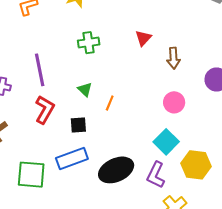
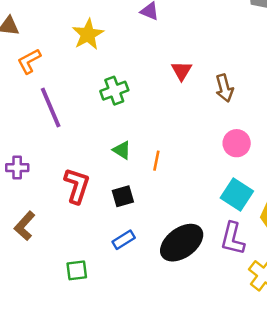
purple line: (40, 70) -> (51, 108), moved
blue rectangle: (72, 159) -> (124, 240), size x0.6
green square: (31, 175) -> (77, 270), size x0.6

